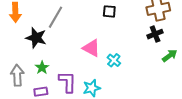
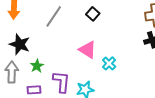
black square: (109, 11) -> (93, 14), moved, turned 32
black star: (36, 38) -> (20, 44), moved

